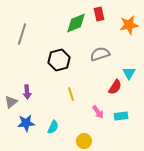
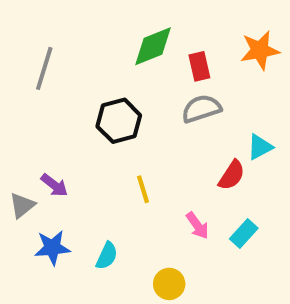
red rectangle: (99, 14) -> (199, 66), moved
cyan triangle: (129, 73) -> (260, 147), turned 32
purple arrow: (27, 92) -> (54, 185), turned -48
cyan rectangle: (121, 116) -> (244, 234), turned -40

